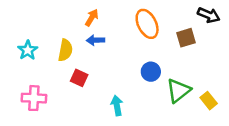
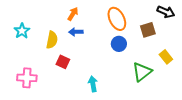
cyan star: (28, 50) -> (22, 31), moved
blue circle: (151, 72) -> (119, 44), moved
yellow rectangle: (209, 101) -> (166, 57), moved

